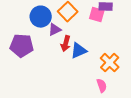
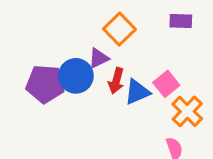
pink square: (97, 15) -> (166, 84), moved, turned 35
blue circle: (41, 17) -> (76, 76), moved

